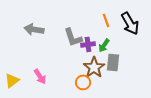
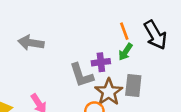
gray L-shape: (73, 37) -> (81, 75), moved
green arrow: (104, 45) -> (126, 52), moved

